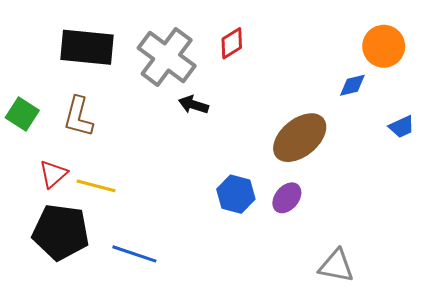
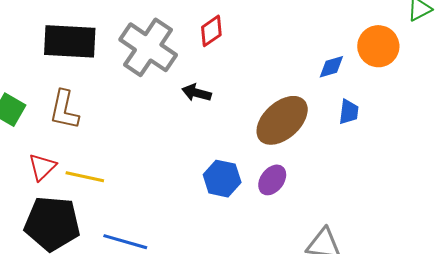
orange circle: (384, 46) -> (378, 46), moved
black arrow: (193, 105) -> (197, 93), moved
blue trapezoid: (402, 127) -> (349, 112), moved, turned -56

